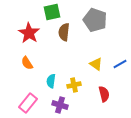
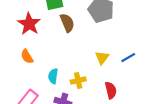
brown semicircle: (64, 32) -> (67, 23), turned 150
yellow triangle: (96, 64) -> (102, 58), turned 32

